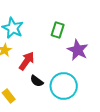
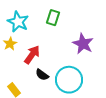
green rectangle: (58, 30) -> (53, 18), moved

